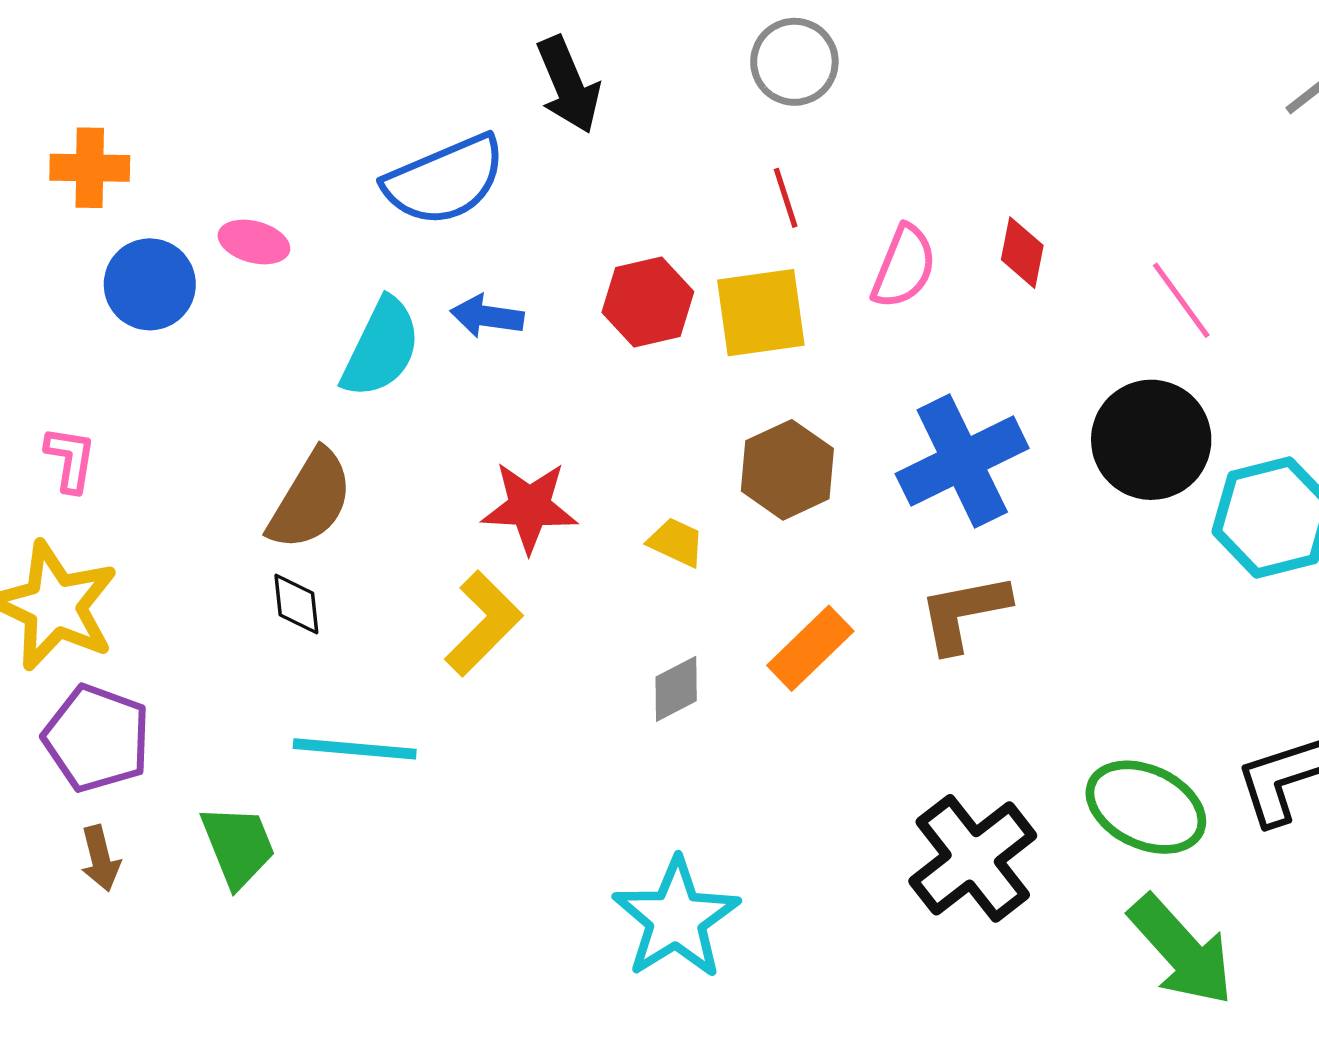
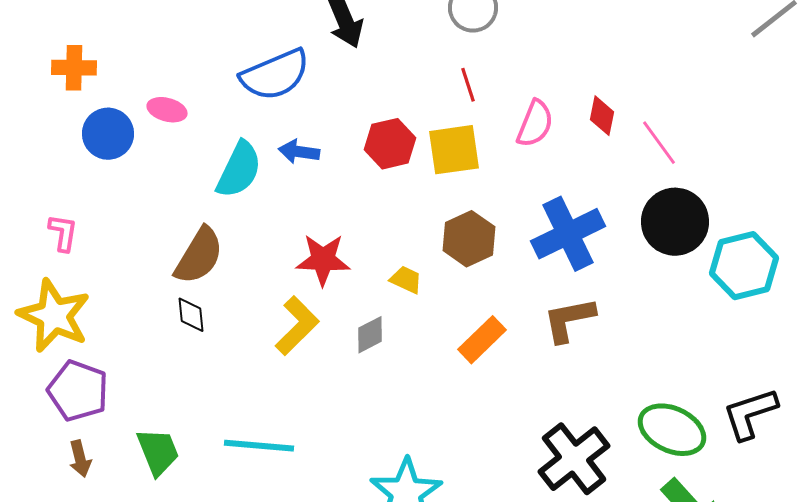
pink line: (1181, 300) -> (659, 143), moved
gray diamond: (676, 689) -> (370, 335), moved
cyan line: (355, 749) -> (259, 446), moved

